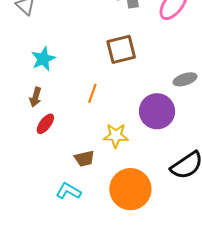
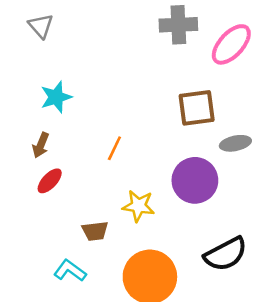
brown square: (121, 49) -> (197, 108), moved

